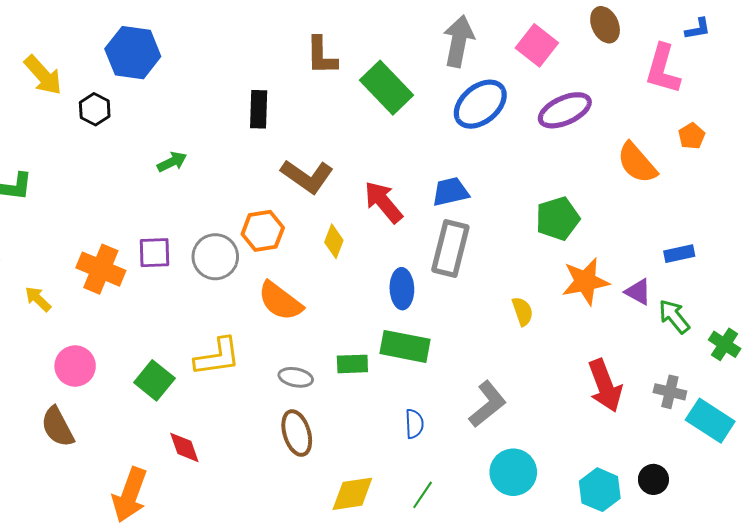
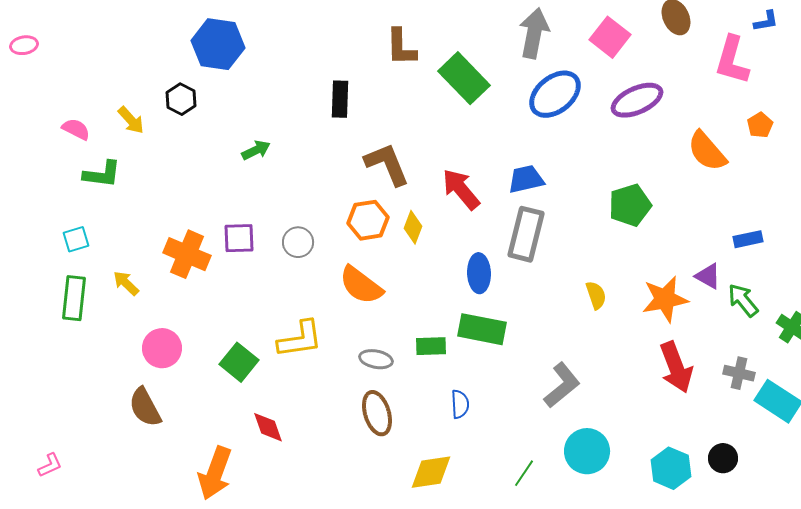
yellow arrow: (43, 75) -> (131, 120), moved, size x0.7
brown L-shape: (307, 176) -> (387, 164), turned -147
orange hexagon: (263, 231) -> (368, 220), moved
gray circle: (215, 257) -> (298, 242), size x0.7
orange star: (585, 281) -> (665, 299), moved
blue semicircle: (414, 424) -> (460, 404), moved
green line: (423, 495) -> (524, 473), moved

